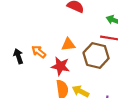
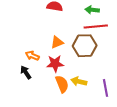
black arrow: (18, 56) -> (26, 72), moved

